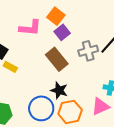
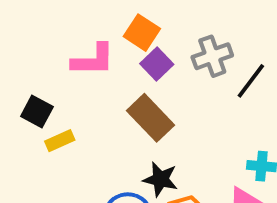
gray cross: (88, 51) -> (212, 56), moved
yellow rectangle: (10, 67) -> (60, 141), turned -48

